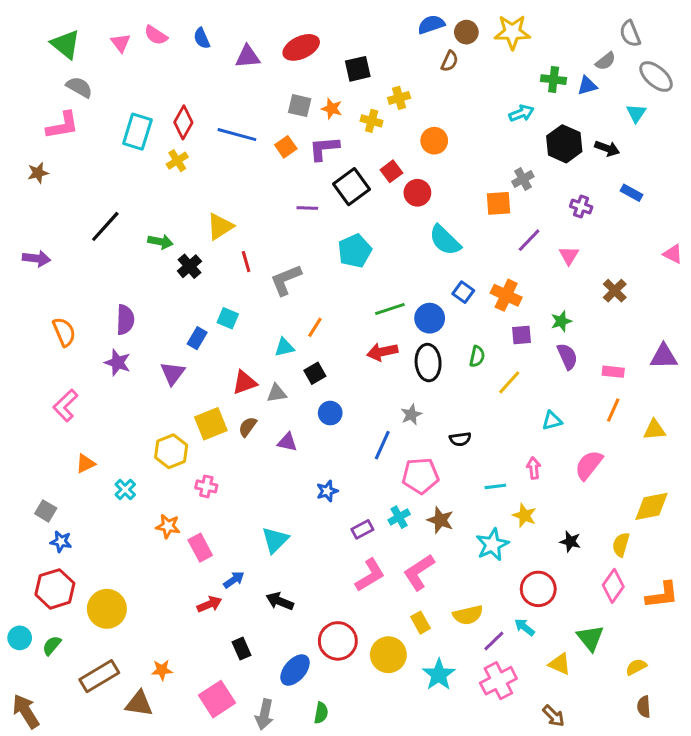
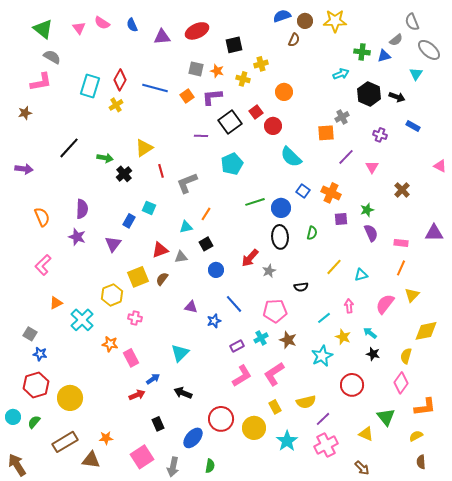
red arrow: (382, 352) -> (250, 258), moved, turned -36
yellow line: (509, 382) -> (334, 267), moved
yellow triangle: (654, 430) -> (412, 295), moved, turned -42
purple triangle: (287, 442) -> (191, 307), moved
blue line: (382, 445) -> (234, 304), moved, turned -66
cyan line: (495, 486) -> (324, 318), turned -32
cyan cross: (125, 490) -> (82, 320), size x1.6
orange L-shape: (662, 595) -> (425, 407), moved
cyan arrow: (524, 627) -> (370, 333), moved

